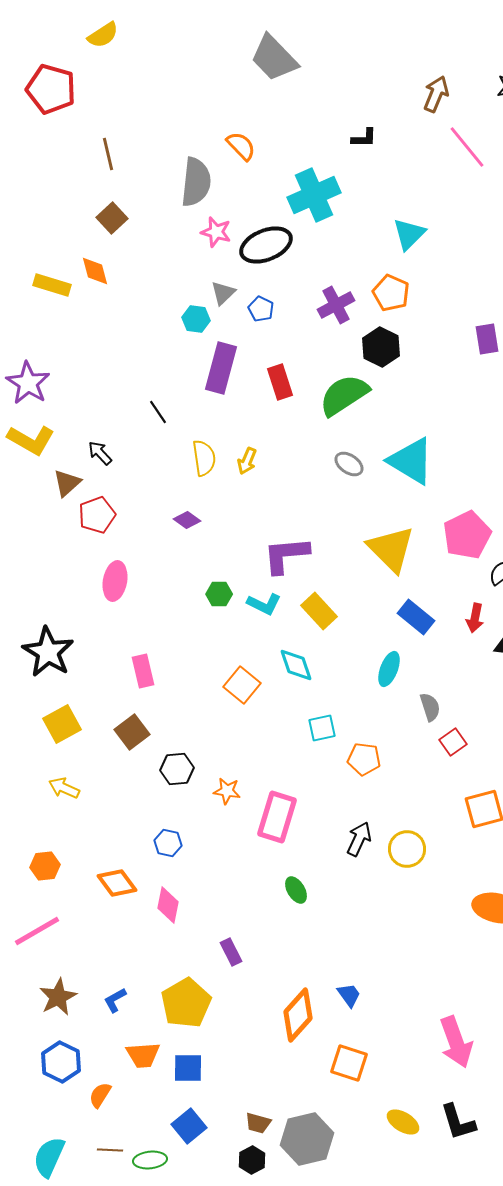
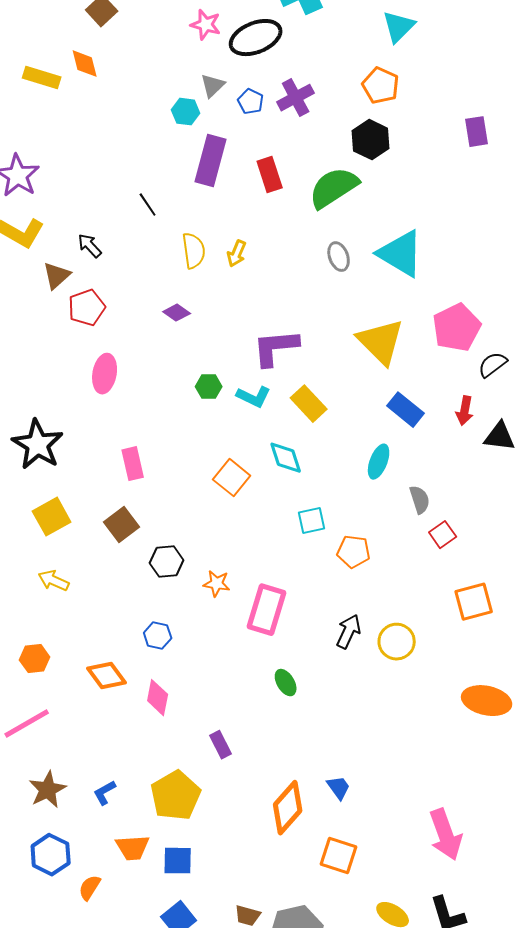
purple cross: (336, 305) -> (296, 98), moved
gray ellipse: (349, 464) -> (339, 257), turned 36

